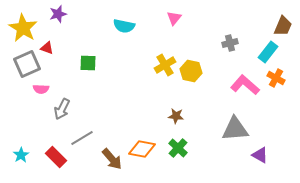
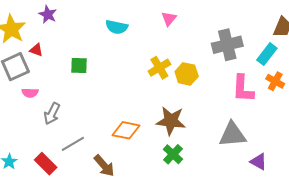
purple star: (58, 14) -> (48, 14), turned -30
gray cross: (230, 43) -> (227, 45), size x1.8
pink L-shape: (245, 85) -> (243, 89), turned -128
brown star: (176, 116) -> (171, 121), size x1.8
orange diamond: (142, 149) -> (126, 130), moved

